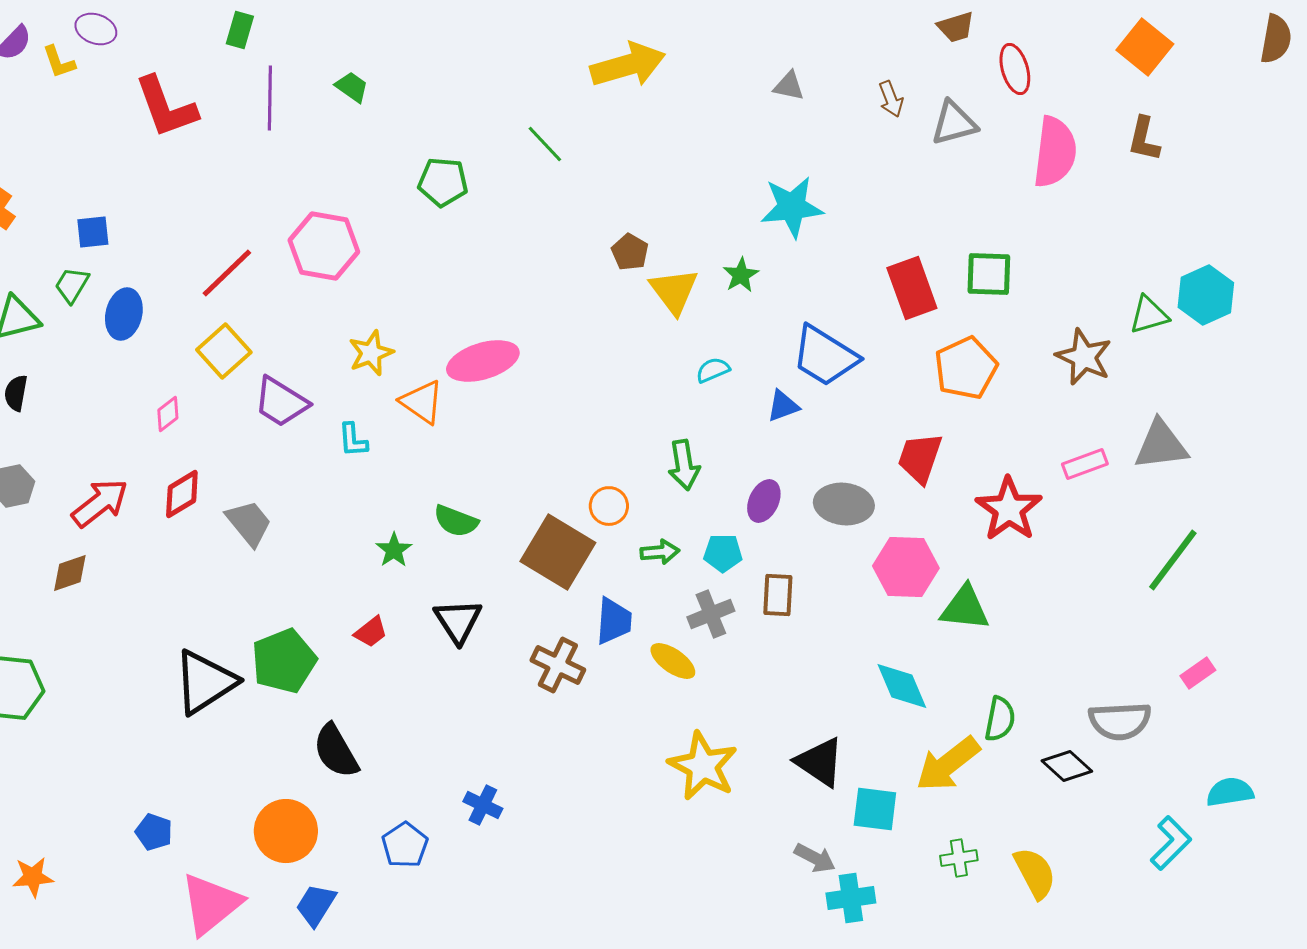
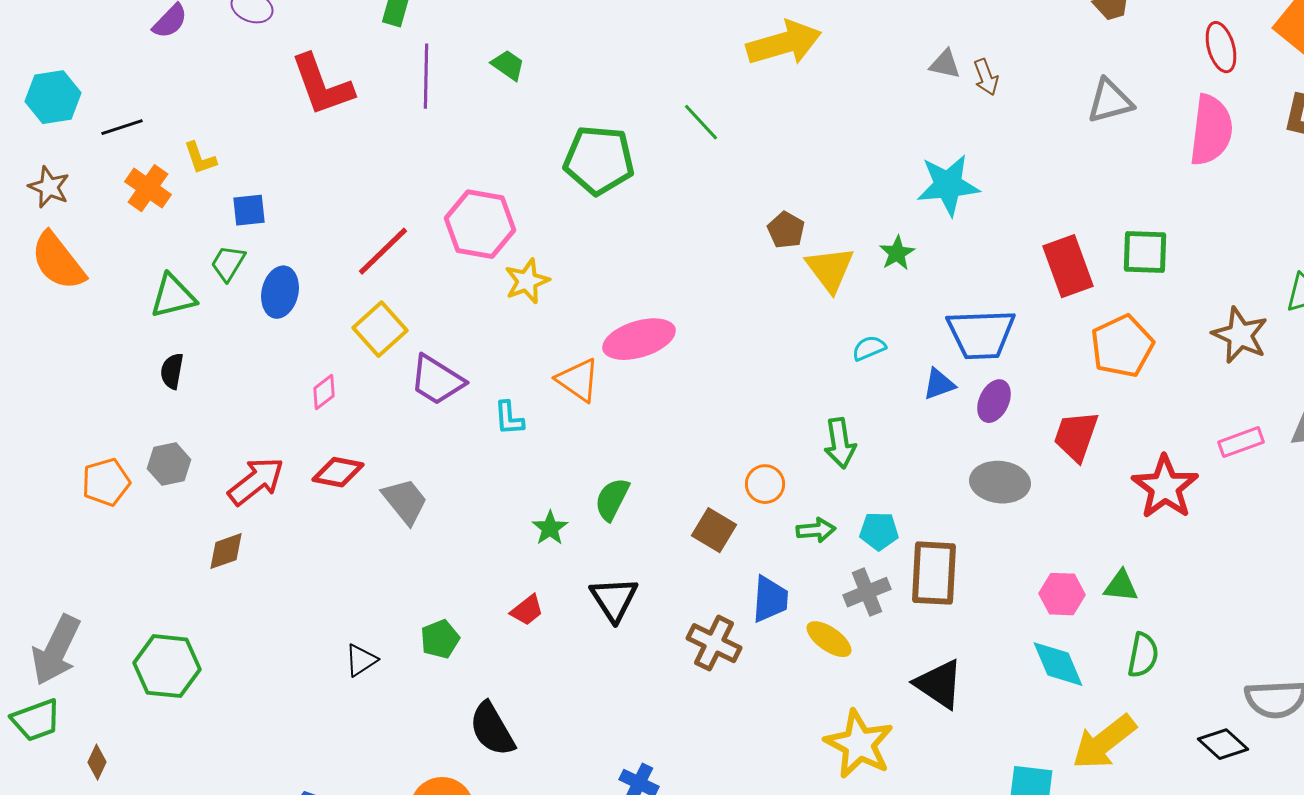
yellow L-shape: (59, 62) -> (200, 158), moved
red ellipse: (1015, 69) -> (1221, 47), moved
brown arrow: (891, 99) -> (986, 77), moved
green pentagon: (443, 182) -> (599, 160), size x1.4
yellow star: (371, 353) -> (527, 281), moved
blue trapezoid: (825, 356) -> (981, 334), turned -34
red diamond: (182, 494) -> (338, 472), turned 42
purple ellipse: (764, 501) -> (994, 401), moved
green semicircle: (456, 521) -> (612, 499), turned 96
brown square: (558, 552) -> (714, 530), size x0.6
pink hexagon: (906, 567) -> (1062, 594), moved, size x0.7
brown rectangle: (778, 595) -> (934, 573), size x1.5
green triangle: (965, 608) -> (1121, 586), size x0.7
green pentagon: (284, 661) -> (440, 639), size x0.6
black triangle: (205, 682) -> (361, 660), size x0.5
green semicircle: (1000, 719) -> (1143, 655), moved
black triangle: (820, 762) -> (939, 684), moved

